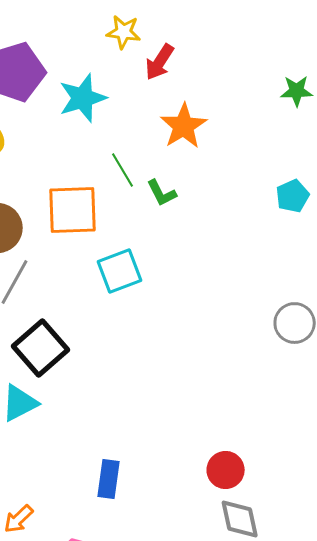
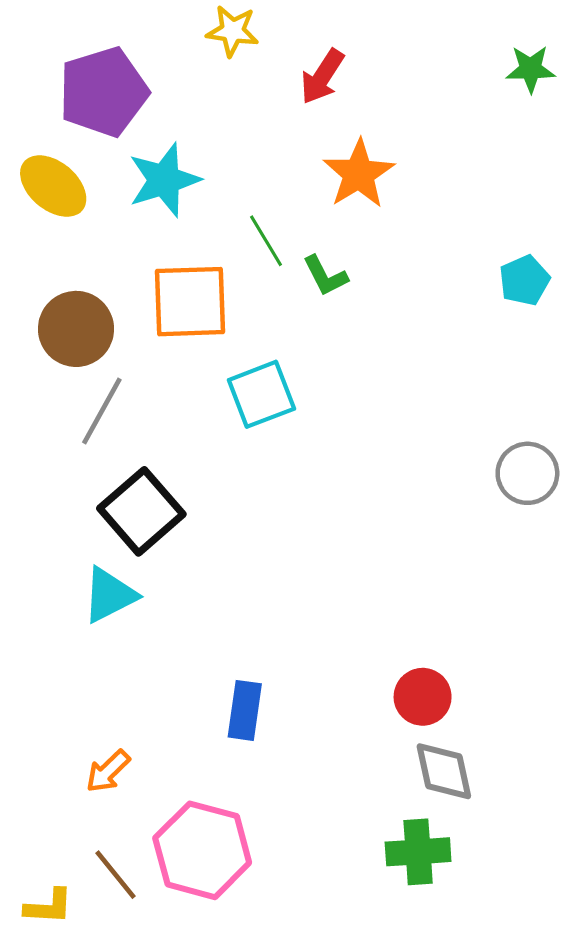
yellow star: (124, 32) -> (233, 31), moved
green star: (297, 91) -> (531, 69), moved
cyan star: (83, 98) -> (164, 180), moved

